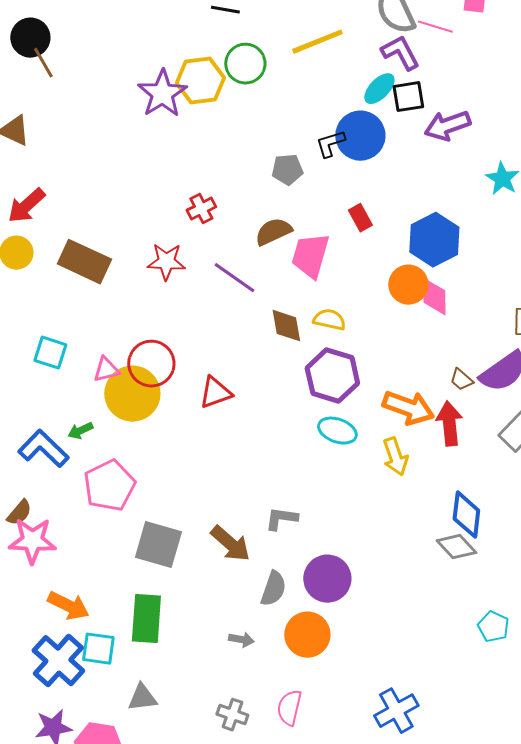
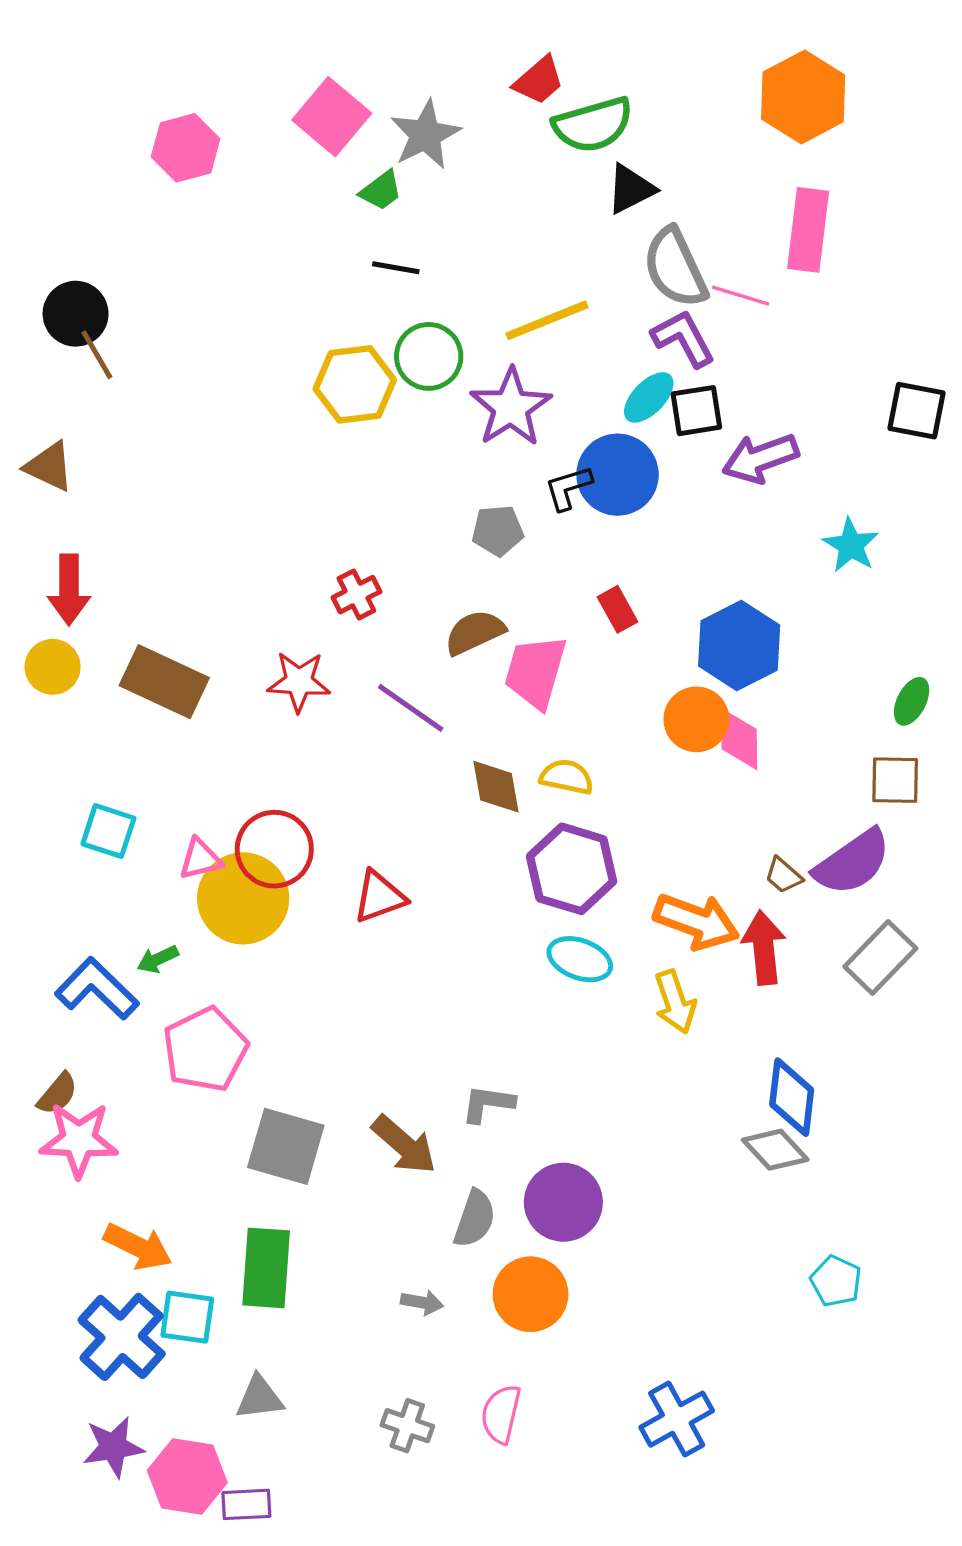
purple star: (162, 94) -> (511, 407), moved
red arrow: (26, 206) -> (69, 590), turned -48

